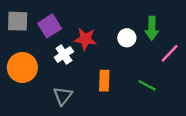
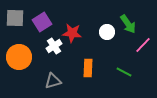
green arrow: (152, 28) -> (128, 24), turned -36
gray triangle: (63, 96) -> (53, 81), turned 36

